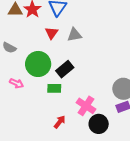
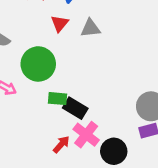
black rectangle: (65, 69) -> (75, 108), moved, turned 66
pink cross: (86, 106) -> (86, 135), moved

